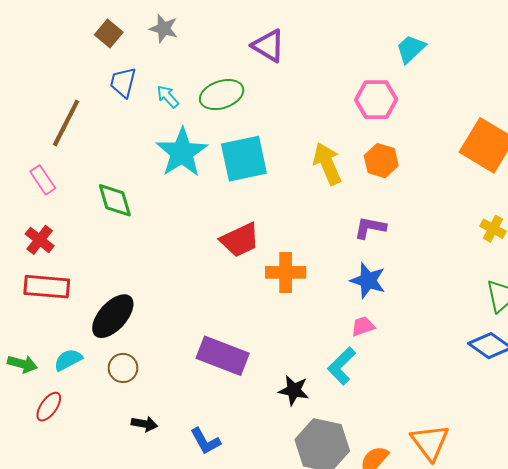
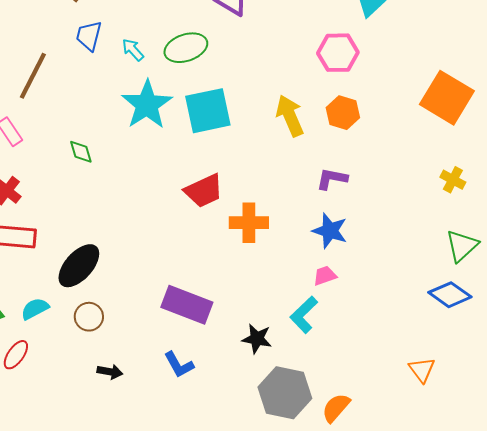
green diamond: (115, 200) -> (81, 152), size x0.7
blue L-shape: (205, 441) -> (179, 365), moved
orange triangle: (430, 442) -> (422, 370), moved, size x0.7

